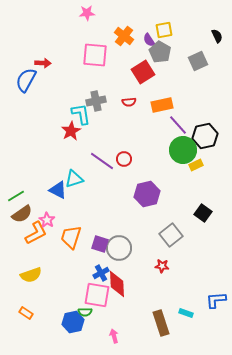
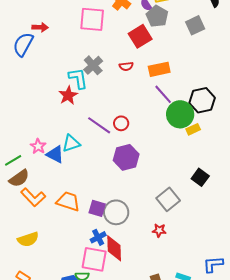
gray cross: (96, 101) -> (93, 65), turned -30
purple line: (178, 125) -> (163, 94), moved
purple hexagon: (147, 194) -> (126, 157), moved
pink star: (47, 220) -> (38, 146), moved
orange L-shape: (36, 233) -> (33, 197), turned 75
orange trapezoid: (71, 237) -> (68, 201), turned 90

